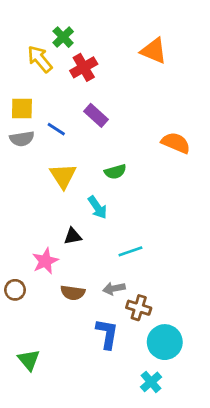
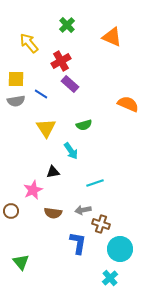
green cross: (63, 37) -> (67, 25), moved
red cross: (84, 67) -> (61, 61), moved

